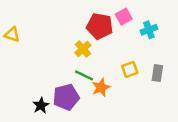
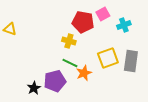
yellow cross: (83, 49) -> (69, 41), turned -32
yellow square: (130, 69) -> (108, 58), size x1.5
gray rectangle: (157, 73) -> (131, 61), size x1.5

